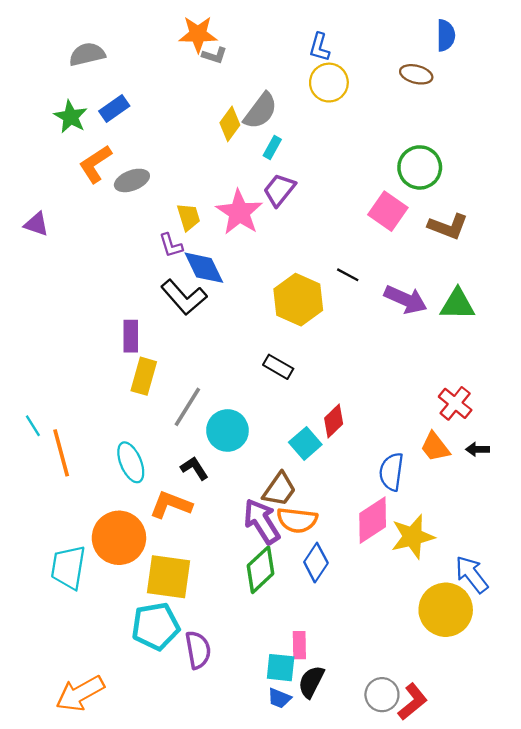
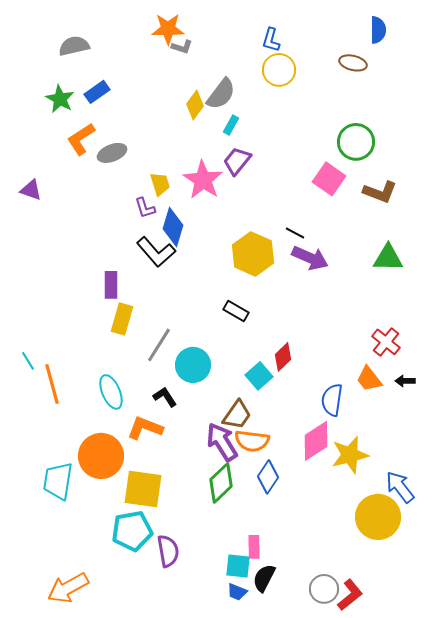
blue diamond: (204, 268) -> (173, 227), turned 42
purple arrow: (406, 300) -> (310, 258), moved

